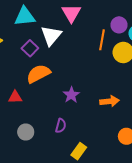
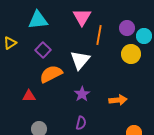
white triangle: (51, 36) -> (80, 60), moved
orange line: (102, 40) -> (99, 35), moved
purple semicircle: (61, 126) -> (81, 123), moved

